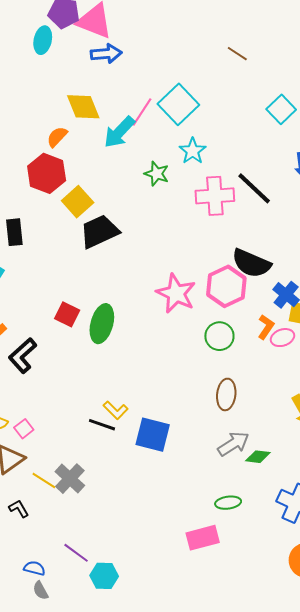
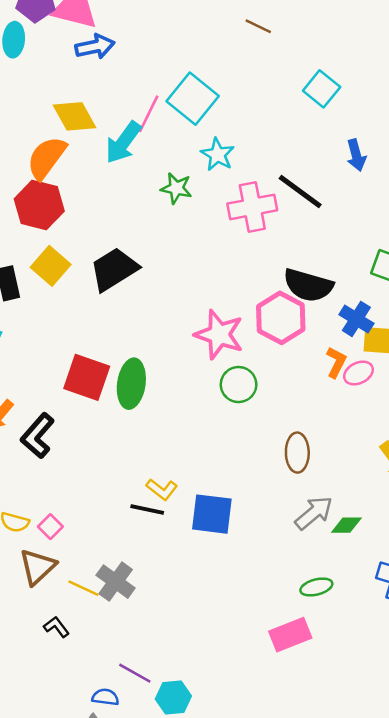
orange semicircle: (57, 137) -> (46, 158), size x1.6
yellow square: (78, 202) -> (51, 266), moved
red square: (67, 314) -> (87, 377), size x1.5
green circle: (219, 336) -> (239, 385), moved
blue semicircle: (34, 568) -> (105, 697), moved

